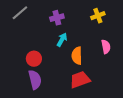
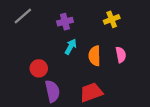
orange semicircle: (77, 56) -> (95, 56), moved
purple semicircle: (35, 80) -> (52, 91), moved

